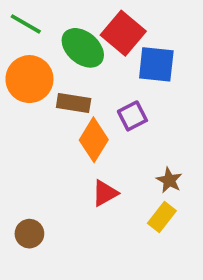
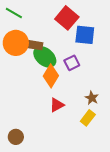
green ellipse: (83, 48) -> (45, 57), moved
brown rectangle: (74, 103) -> (34, 45), moved
brown circle: (29, 234) -> (16, 137), moved

